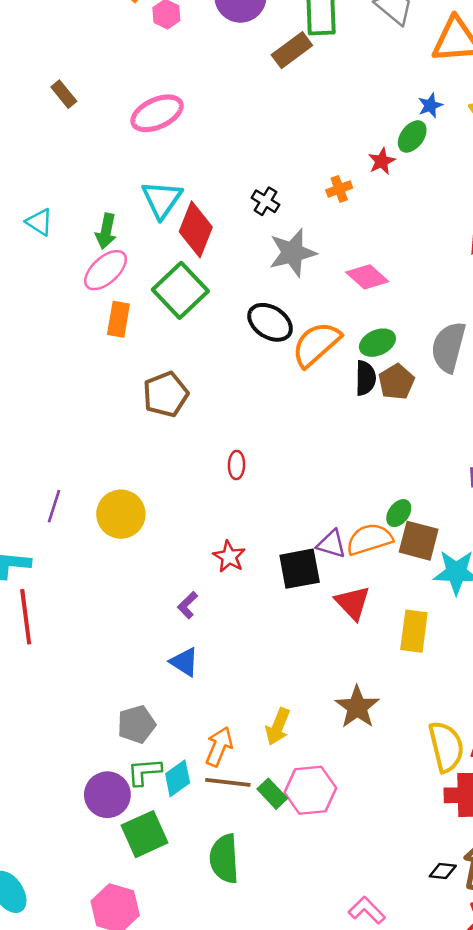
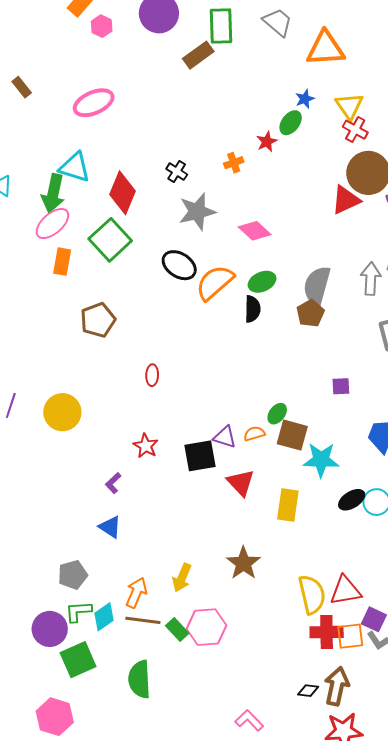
cyan triangle: (162, 199) -> (75, 167), moved, turned -48
green arrow: (106, 231) -> (53, 193), size x1.4
brown pentagon: (396, 382) -> (310, 313), moved
orange semicircle: (369, 539) -> (254, 434), size x0.6

